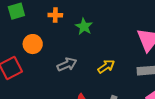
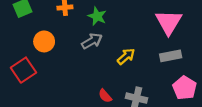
gray arrow: (67, 64) -> (92, 41), moved

